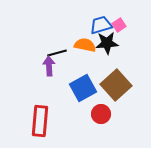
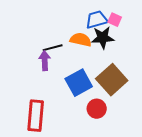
pink square: (119, 25) -> (115, 20), turned -32

